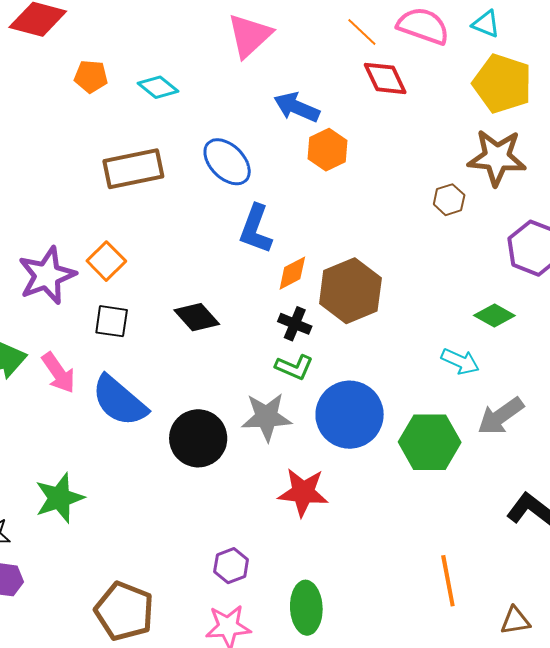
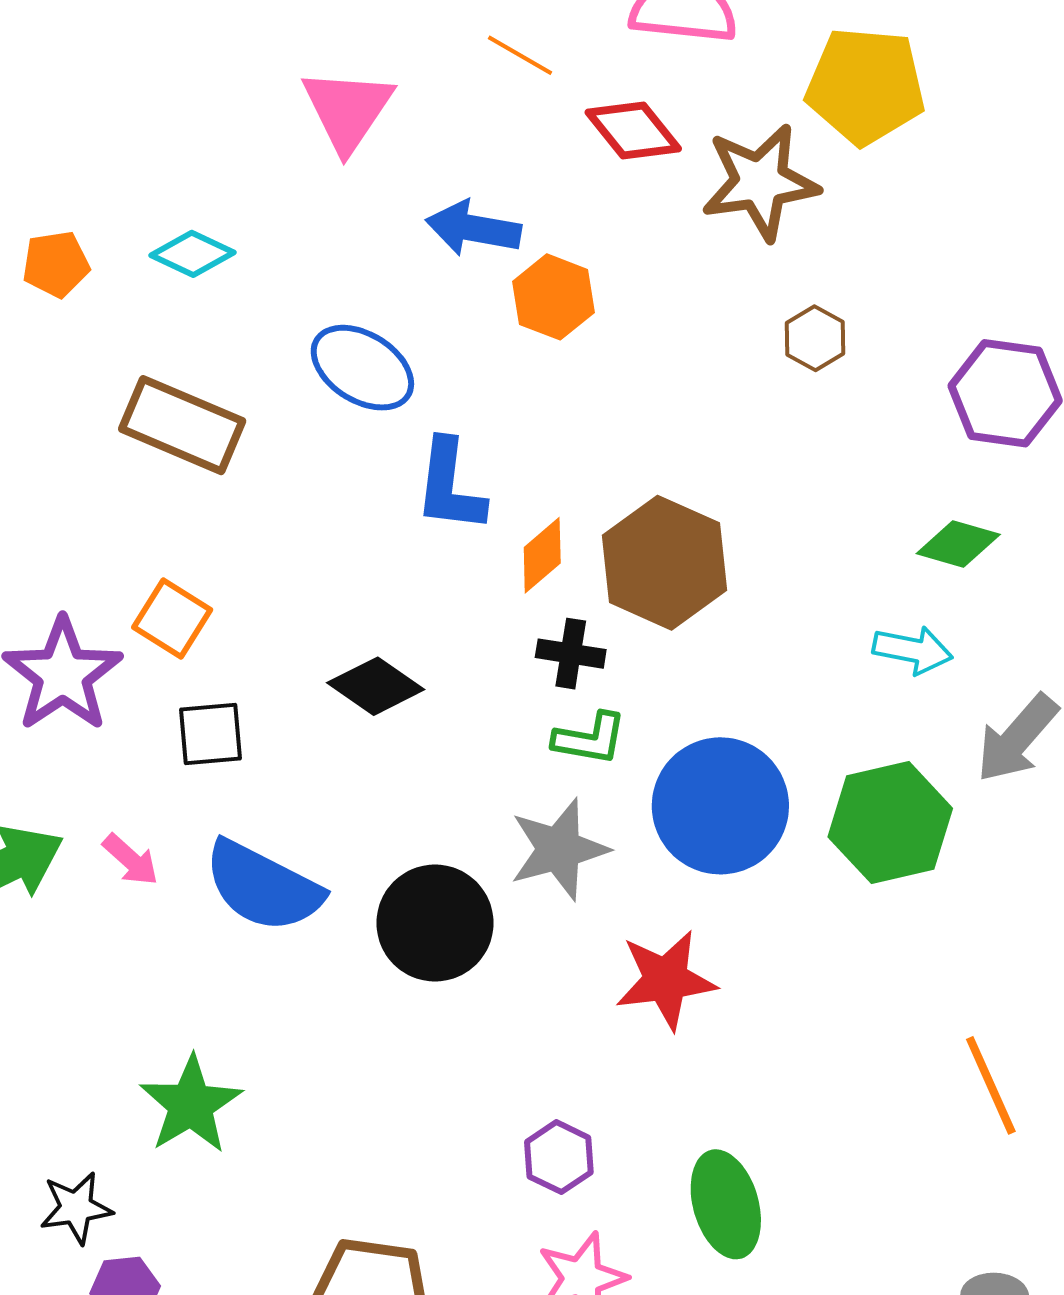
orange line: (362, 32) -> (520, 55), moved
brown star: (497, 157) -> (760, 182), moved
brown rectangle: (133, 169) -> (182, 425), turned 48
pink arrow: (58, 373) -> (131, 860), size x0.7

